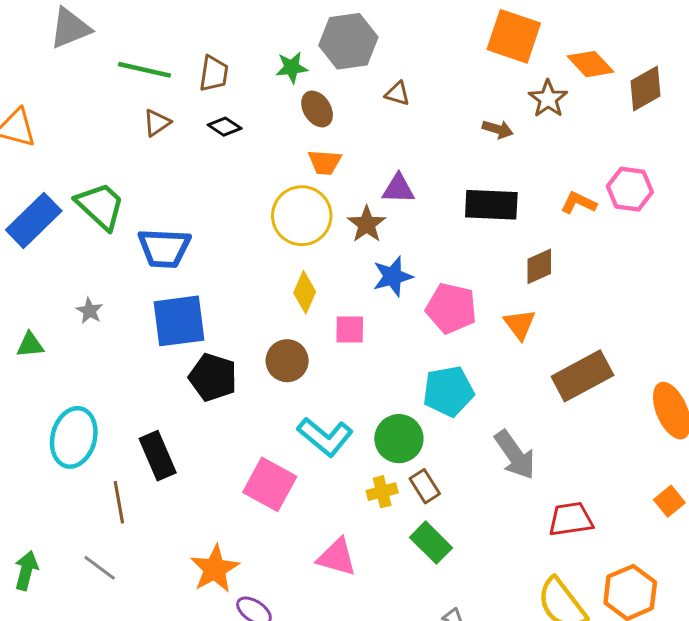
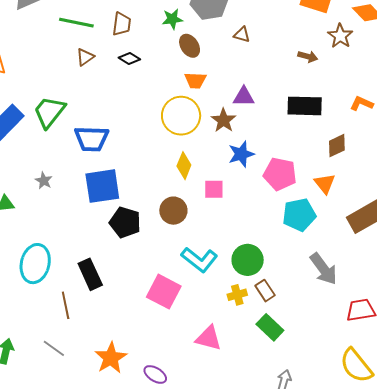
green trapezoid: (100, 206) -> (49, 112), turned -93
cyan pentagon: (448, 391) -> (299, 215), moved
orange star: (215, 569) -> (111, 358), moved

